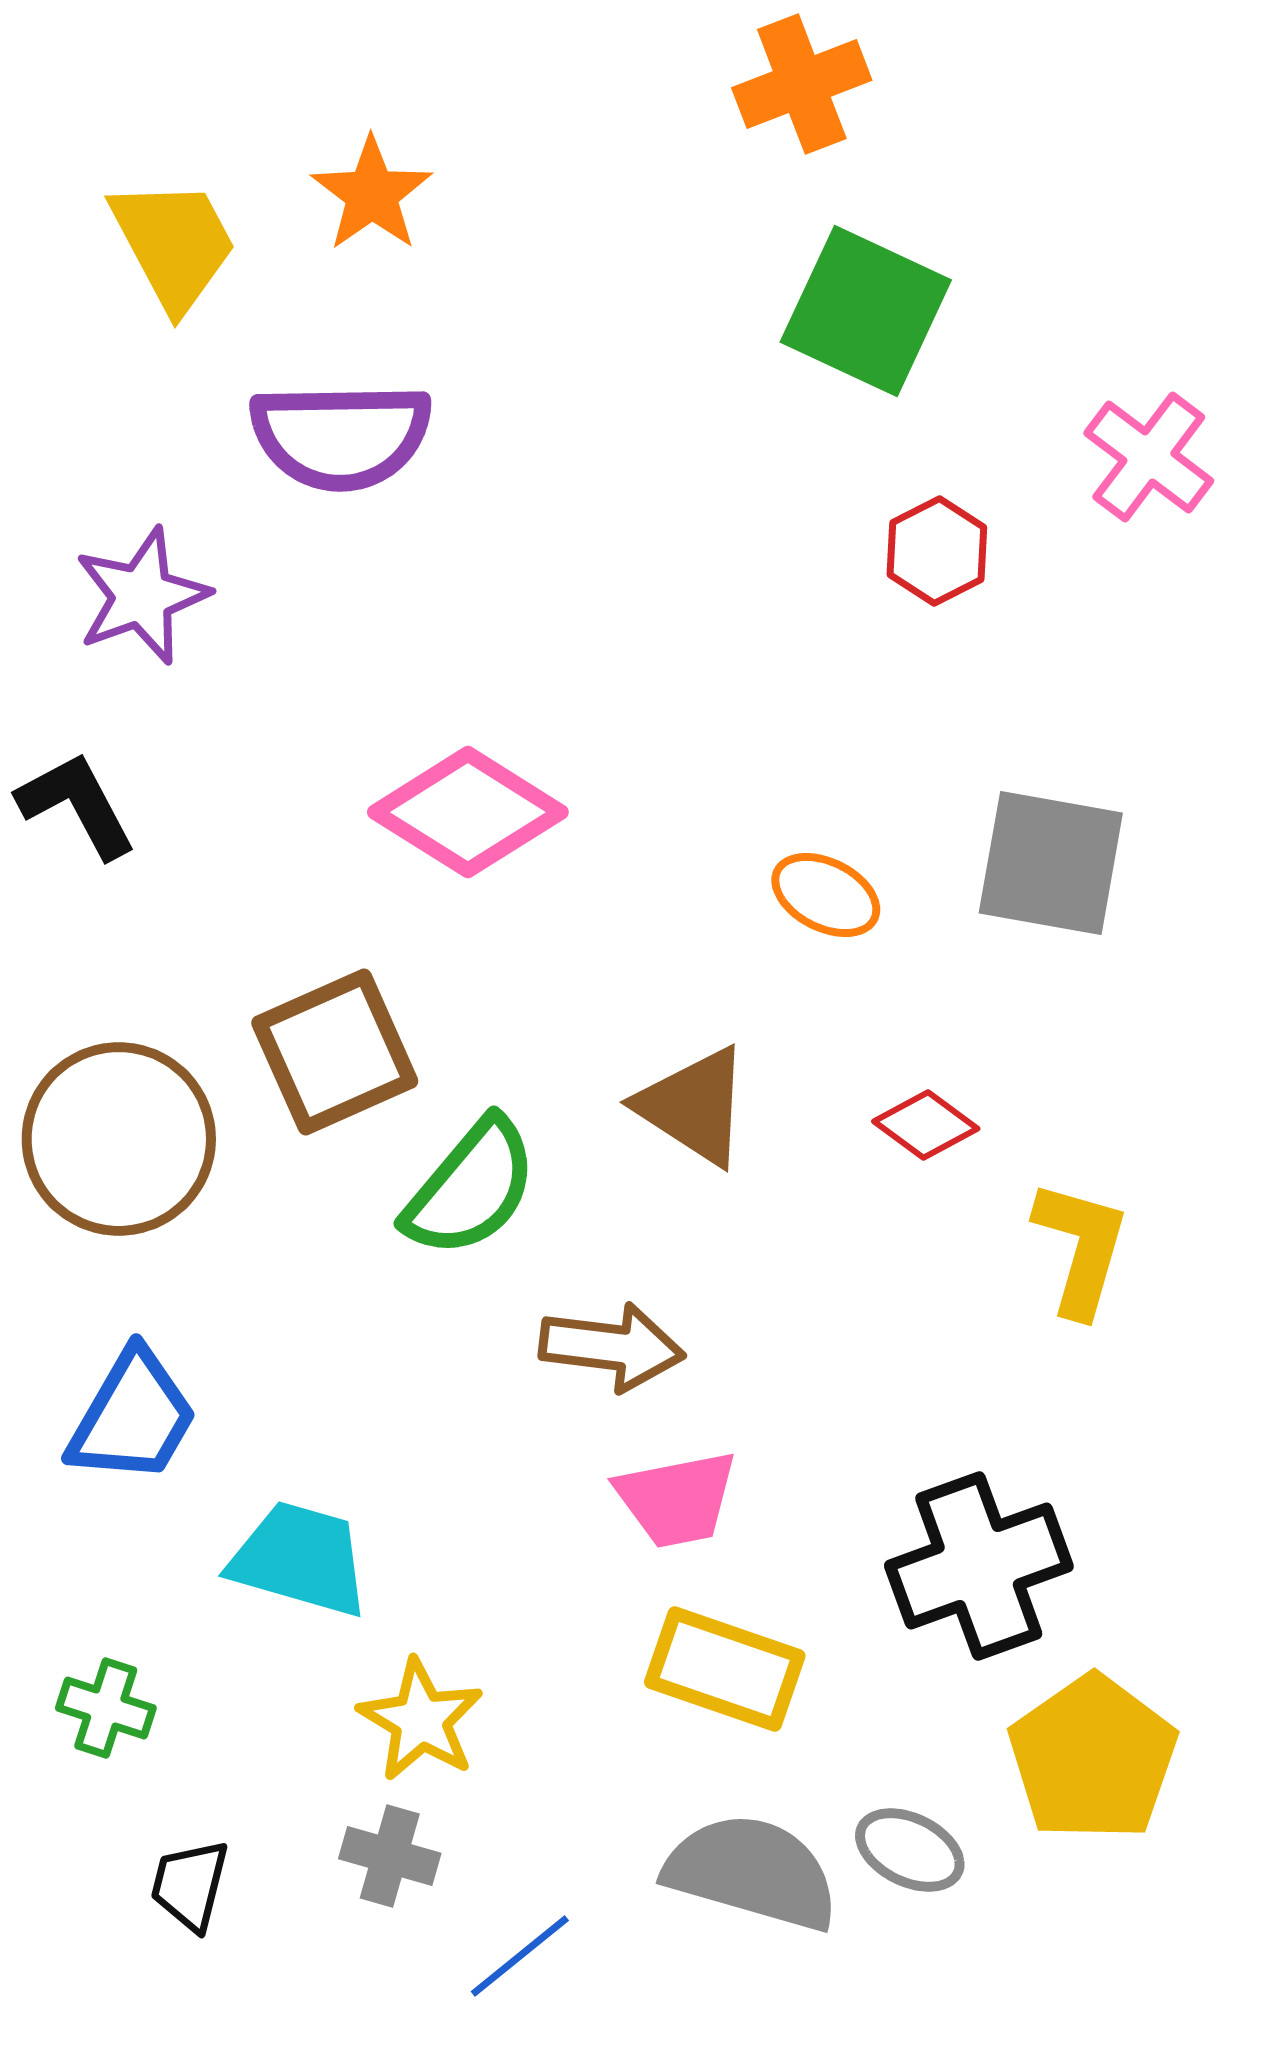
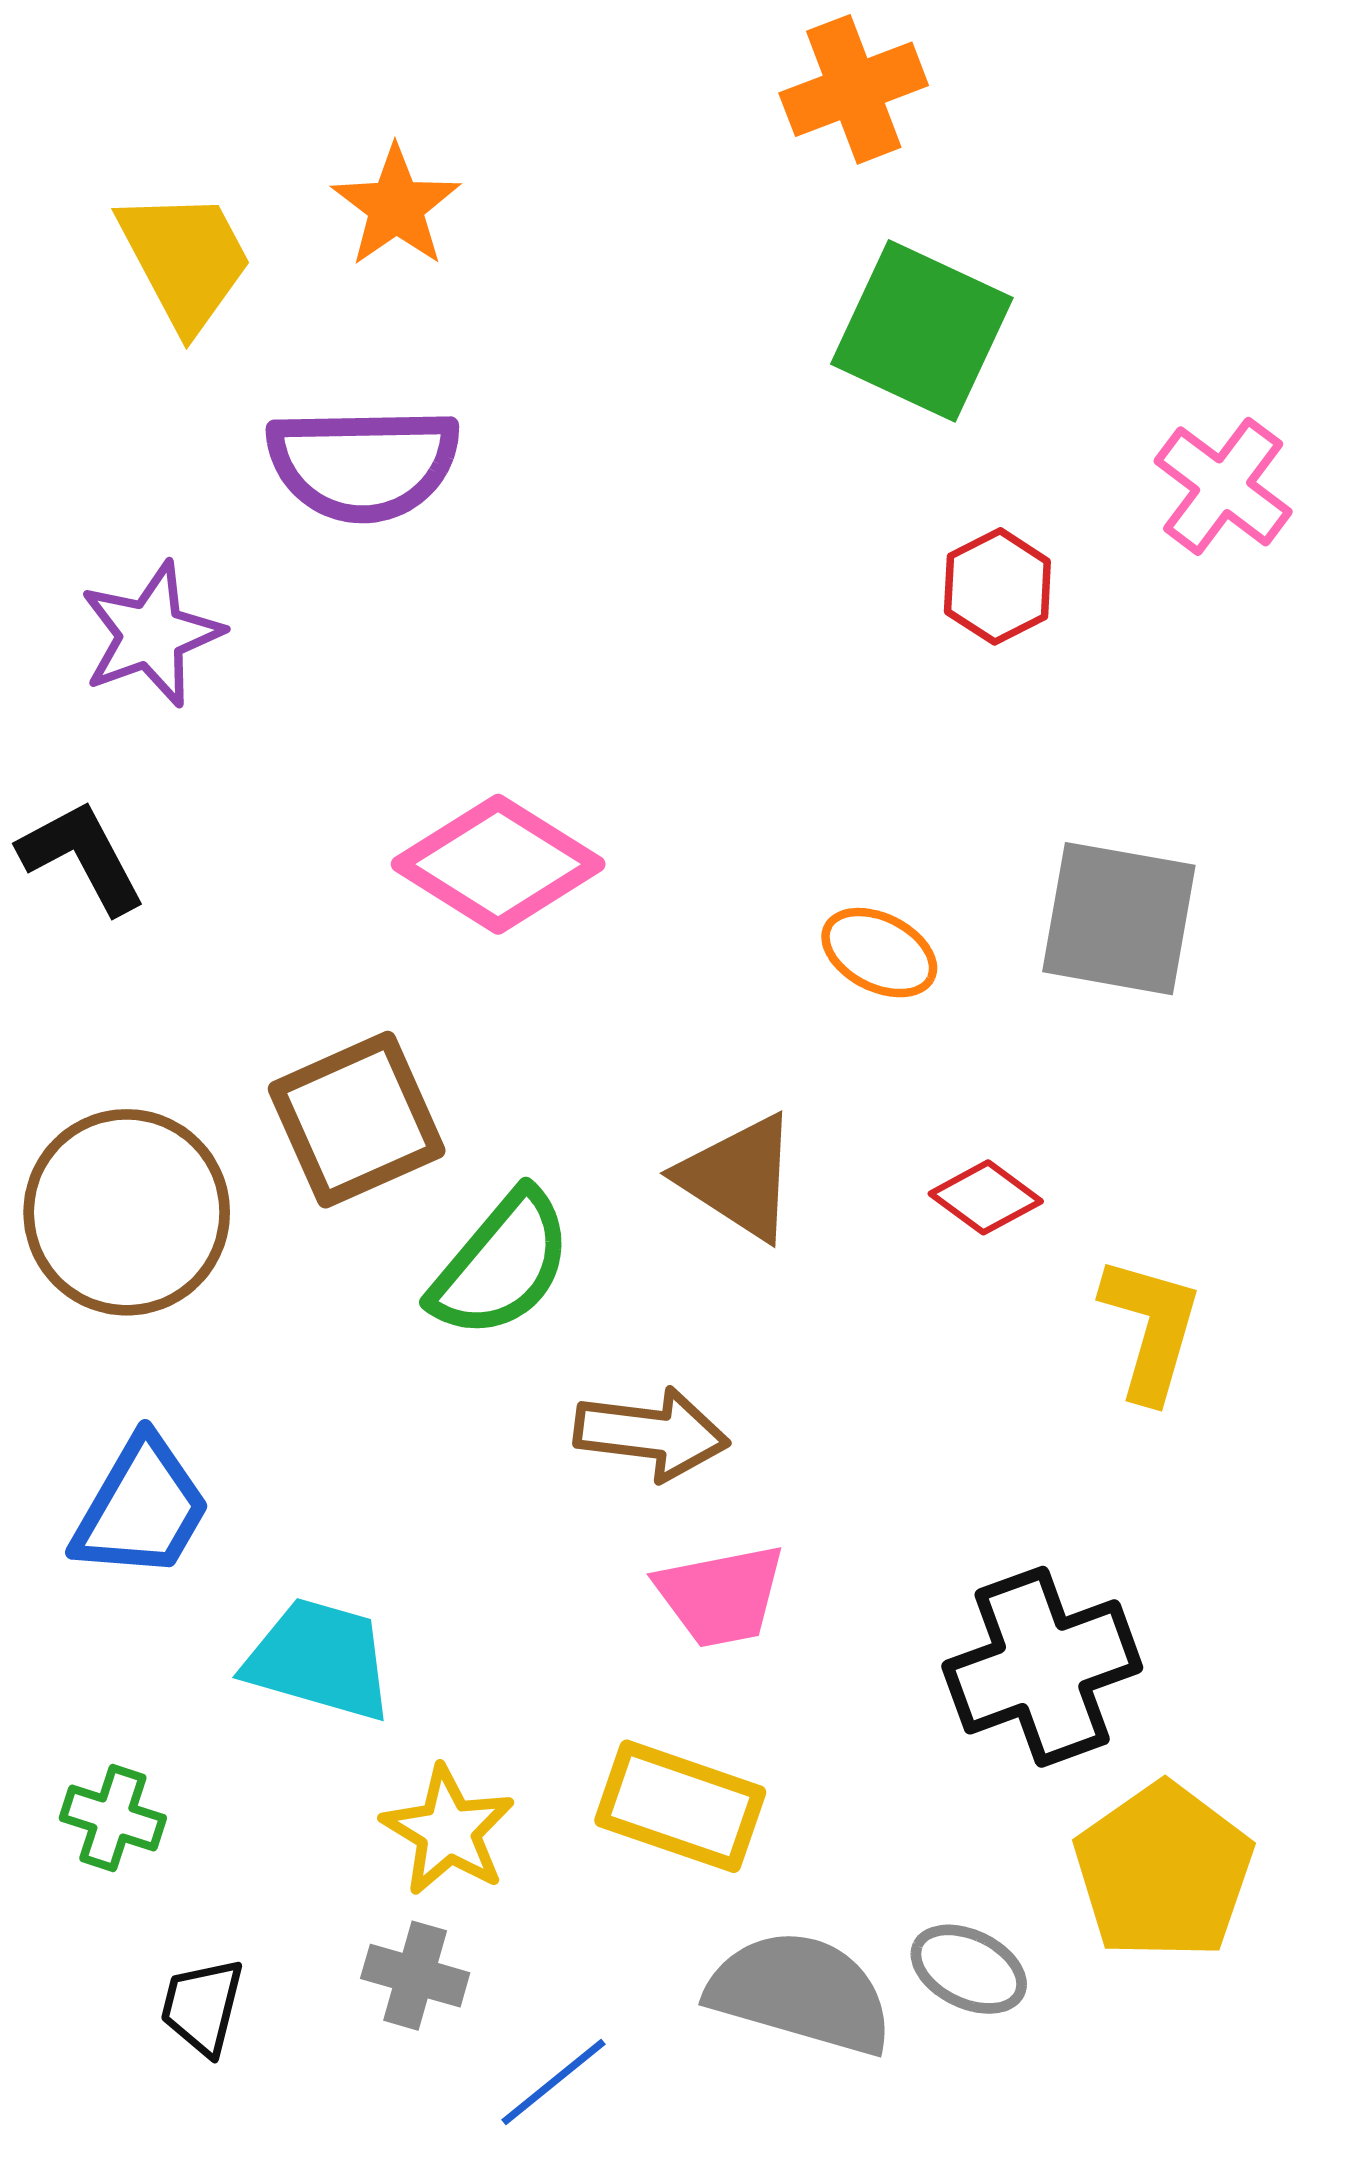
yellow rectangle: (725, 1669) -> (680, 1806), moved

